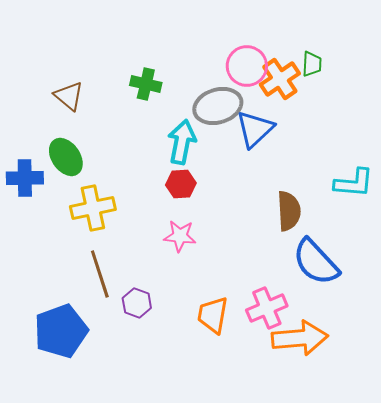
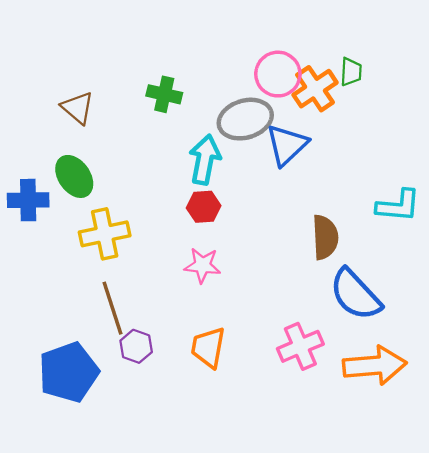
purple hexagon: (137, 303) -> (136, 346), moved
orange trapezoid: (213, 315) -> (208, 347), moved
orange arrow: (300, 338) -> (375, 365), moved

